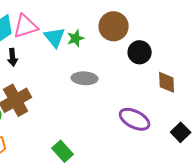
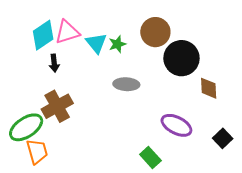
black circle: (140, 52) -> (181, 58), size x1.5
green rectangle: (63, 151) -> (150, 157), moved

